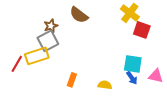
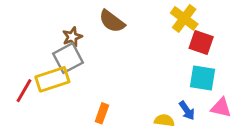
cyan square: (133, 64) -> (203, 78), moved
yellow semicircle: (105, 85) -> (164, 120), moved

